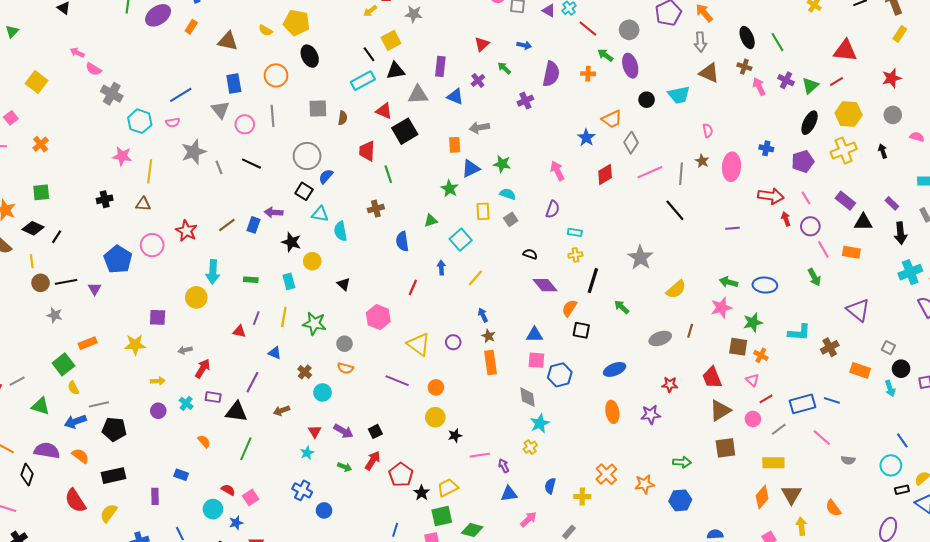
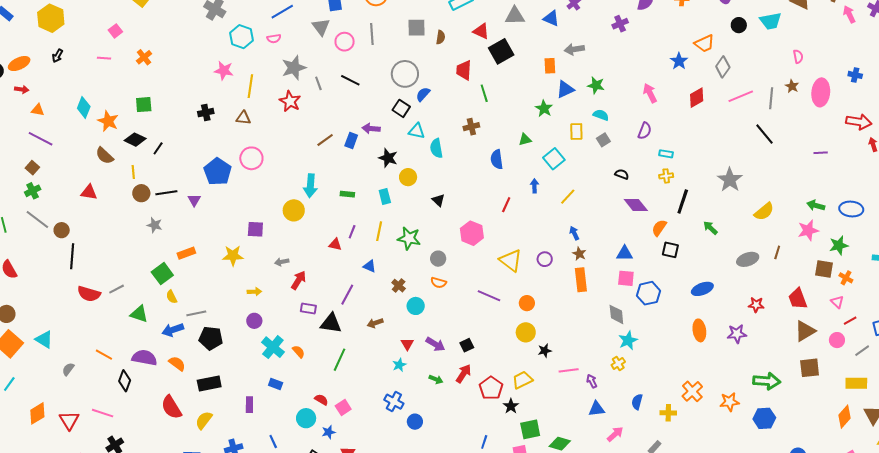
red star: (186, 231) -> (290, 101), moved
cyan cross: (186, 403) -> (273, 347), moved, size x1.6
green arrow: (682, 462) -> (767, 381), size x1.5
yellow trapezoid: (448, 488) -> (522, 380), moved

